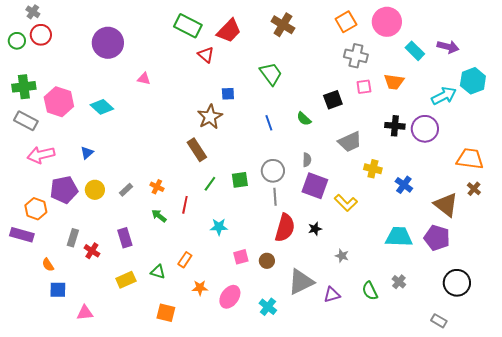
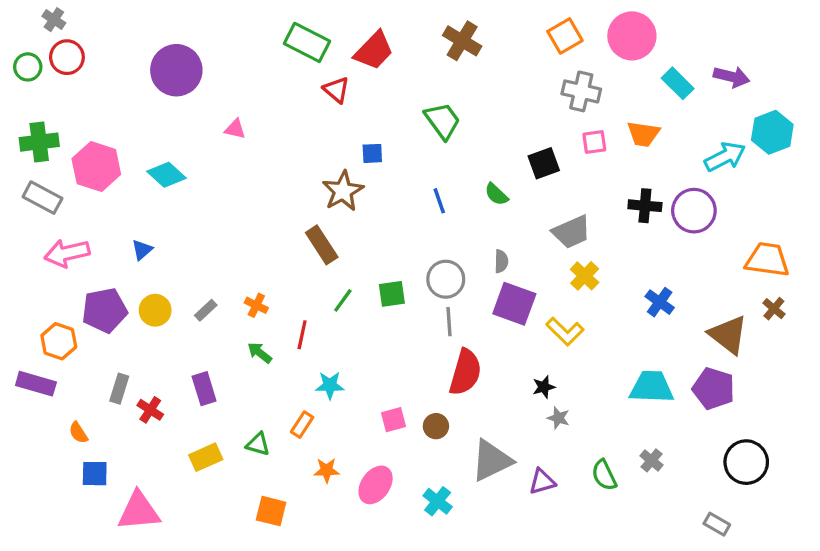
yellow cross: (373, 169) -> (585, 276), moved, turned 30
cyan star: (219, 227) -> (330, 385), moved
black star: (315, 229) -> (544, 387), moved
pink triangle: (85, 313) -> (139, 511), size x1.6

